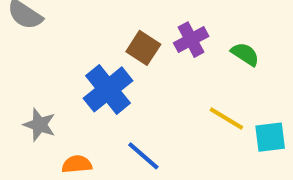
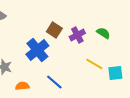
purple cross: (191, 40) -> (77, 35), moved

